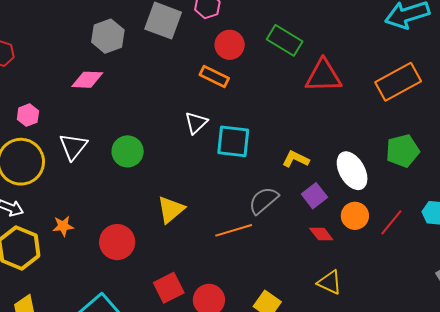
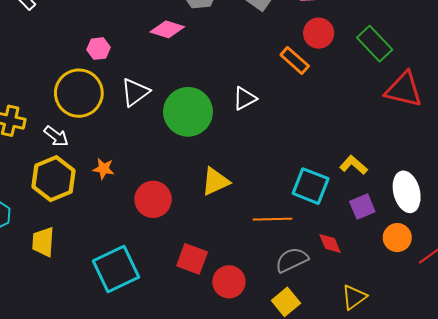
white triangle: (196, 123) -> (245, 98), moved
cyan square: (233, 141) -> (311, 186), moved
green circle: (128, 151) -> (188, 112), size x1.5
gray semicircle: (264, 200) -> (292, 260), moved
red diamond: (321, 234) -> (330, 243), moved
yellow triangle: (330, 282) -> (354, 297), turned 44
red square: (169, 288) -> (192, 259), turned 32

